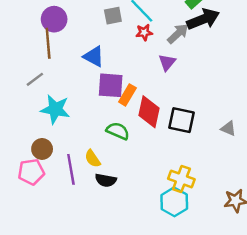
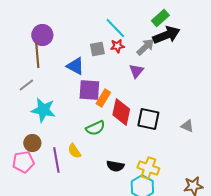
gray square: (113, 16) -> (97, 49), moved
green semicircle: (118, 131) -> (95, 128), turned 132
black semicircle: (106, 180) -> (115, 166), moved

